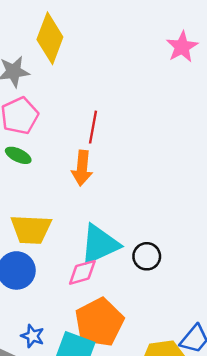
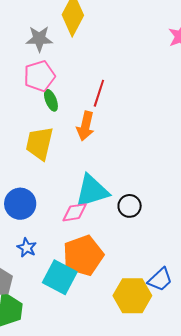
green ellipse: (18, 155) -> (51, 100), moved, turned 35
yellow trapezoid: (31, 229) -> (39, 143), moved, turned 93
blue star: (33, 336) -> (27, 248), moved

